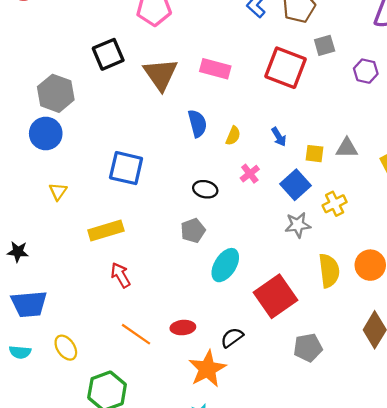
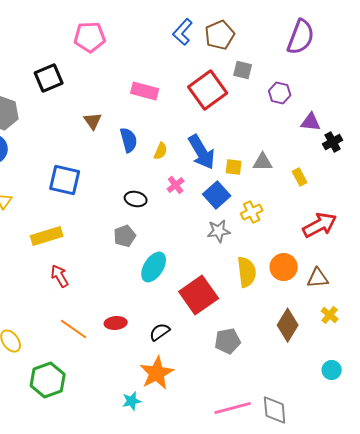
gray square: (325, 45) -> (243, 70), turned 30
red square: (285, 68) -> (208, 90), turned 33
brown triangle: (161, 74) -> (93, 121), moved, size x0.6
blue arrow: (279, 137) -> (202, 152), size x2.0
orange star: (207, 369) -> (157, 373), moved

